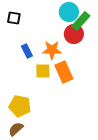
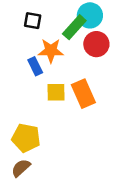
black square: (14, 18) -> (33, 21), moved
green rectangle: (81, 21) -> (74, 27), moved
orange star: (52, 50) -> (51, 51), moved

